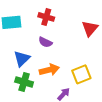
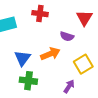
purple semicircle: (45, 42) -> (67, 36), moved
orange arrow: (49, 70) -> (50, 54), moved

